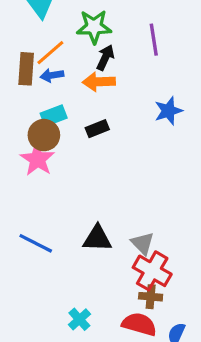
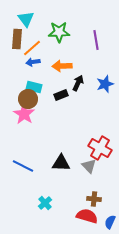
black arrow: (105, 57) -> (78, 83), moved
brown rectangle: (26, 69) -> (17, 39), moved
cyan rectangle: (54, 116) -> (34, 87), turned 35
red cross: (152, 271) -> (100, 148), moved
cyan cross: (79, 319) -> (45, 203), moved

